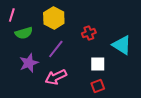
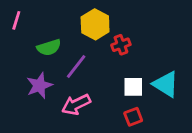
yellow hexagon: (54, 18) -> (95, 24), moved
green semicircle: (24, 33) -> (49, 47), moved
cyan triangle: (122, 45) -> (166, 84), moved

